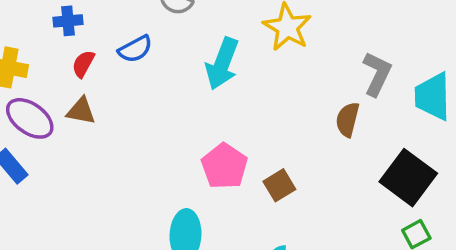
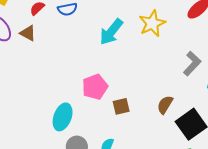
brown semicircle: (348, 120) -> (165, 105), moved

